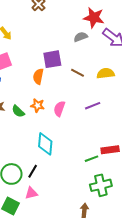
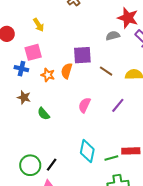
orange star: (38, 105) -> (48, 75), moved
purple line: (93, 106) -> (118, 105), turned -35
green semicircle: (18, 111) -> (44, 114), moved
cyan diamond: (45, 144) -> (87, 151), moved

